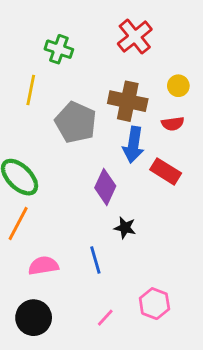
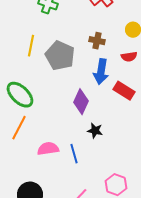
yellow line: (31, 90) -> (31, 46), moved
brown cross: (128, 101) -> (97, 41), size x0.6
pink semicircle: (43, 266) -> (48, 149), moved

